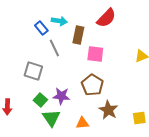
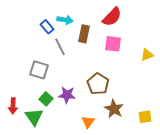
pink square: (95, 54) -> (113, 44), moved
green triangle: (51, 118) -> (34, 117), moved
orange triangle: (82, 123) -> (88, 122), turned -48

